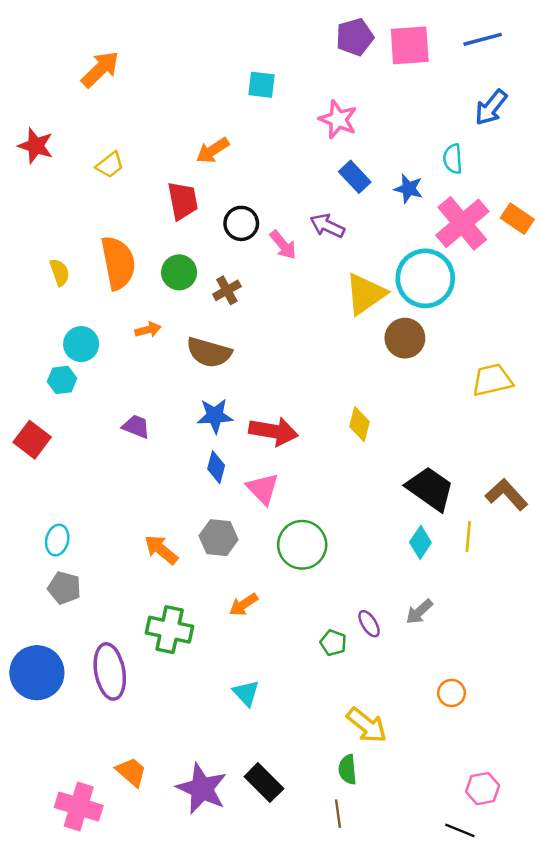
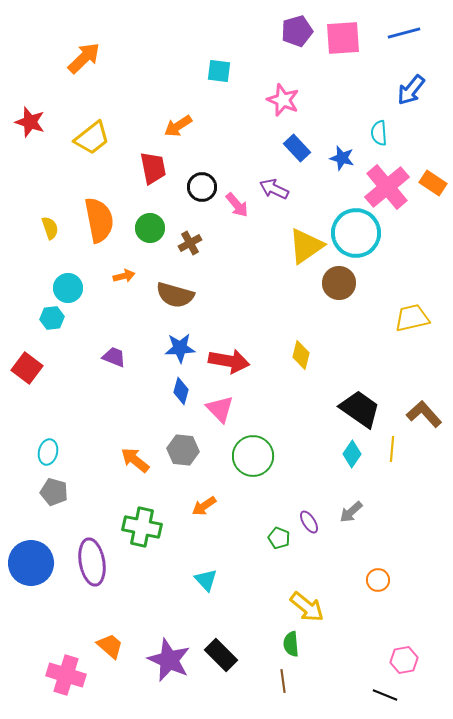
yellow trapezoid: (110, 165) -> (92, 138), size x1.5

